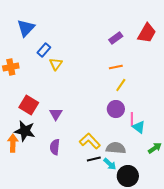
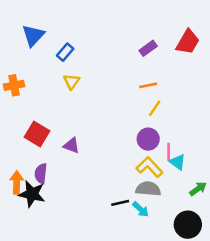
blue rectangle: (44, 50) -> (65, 52), moved
purple triangle: (56, 114) -> (72, 145), turned -40
black star: (25, 131) -> (32, 194), moved
yellow L-shape: (90, 141) -> (149, 167), moved
purple semicircle: (55, 147) -> (41, 174), moved
black circle: (128, 176) -> (188, 225), moved

